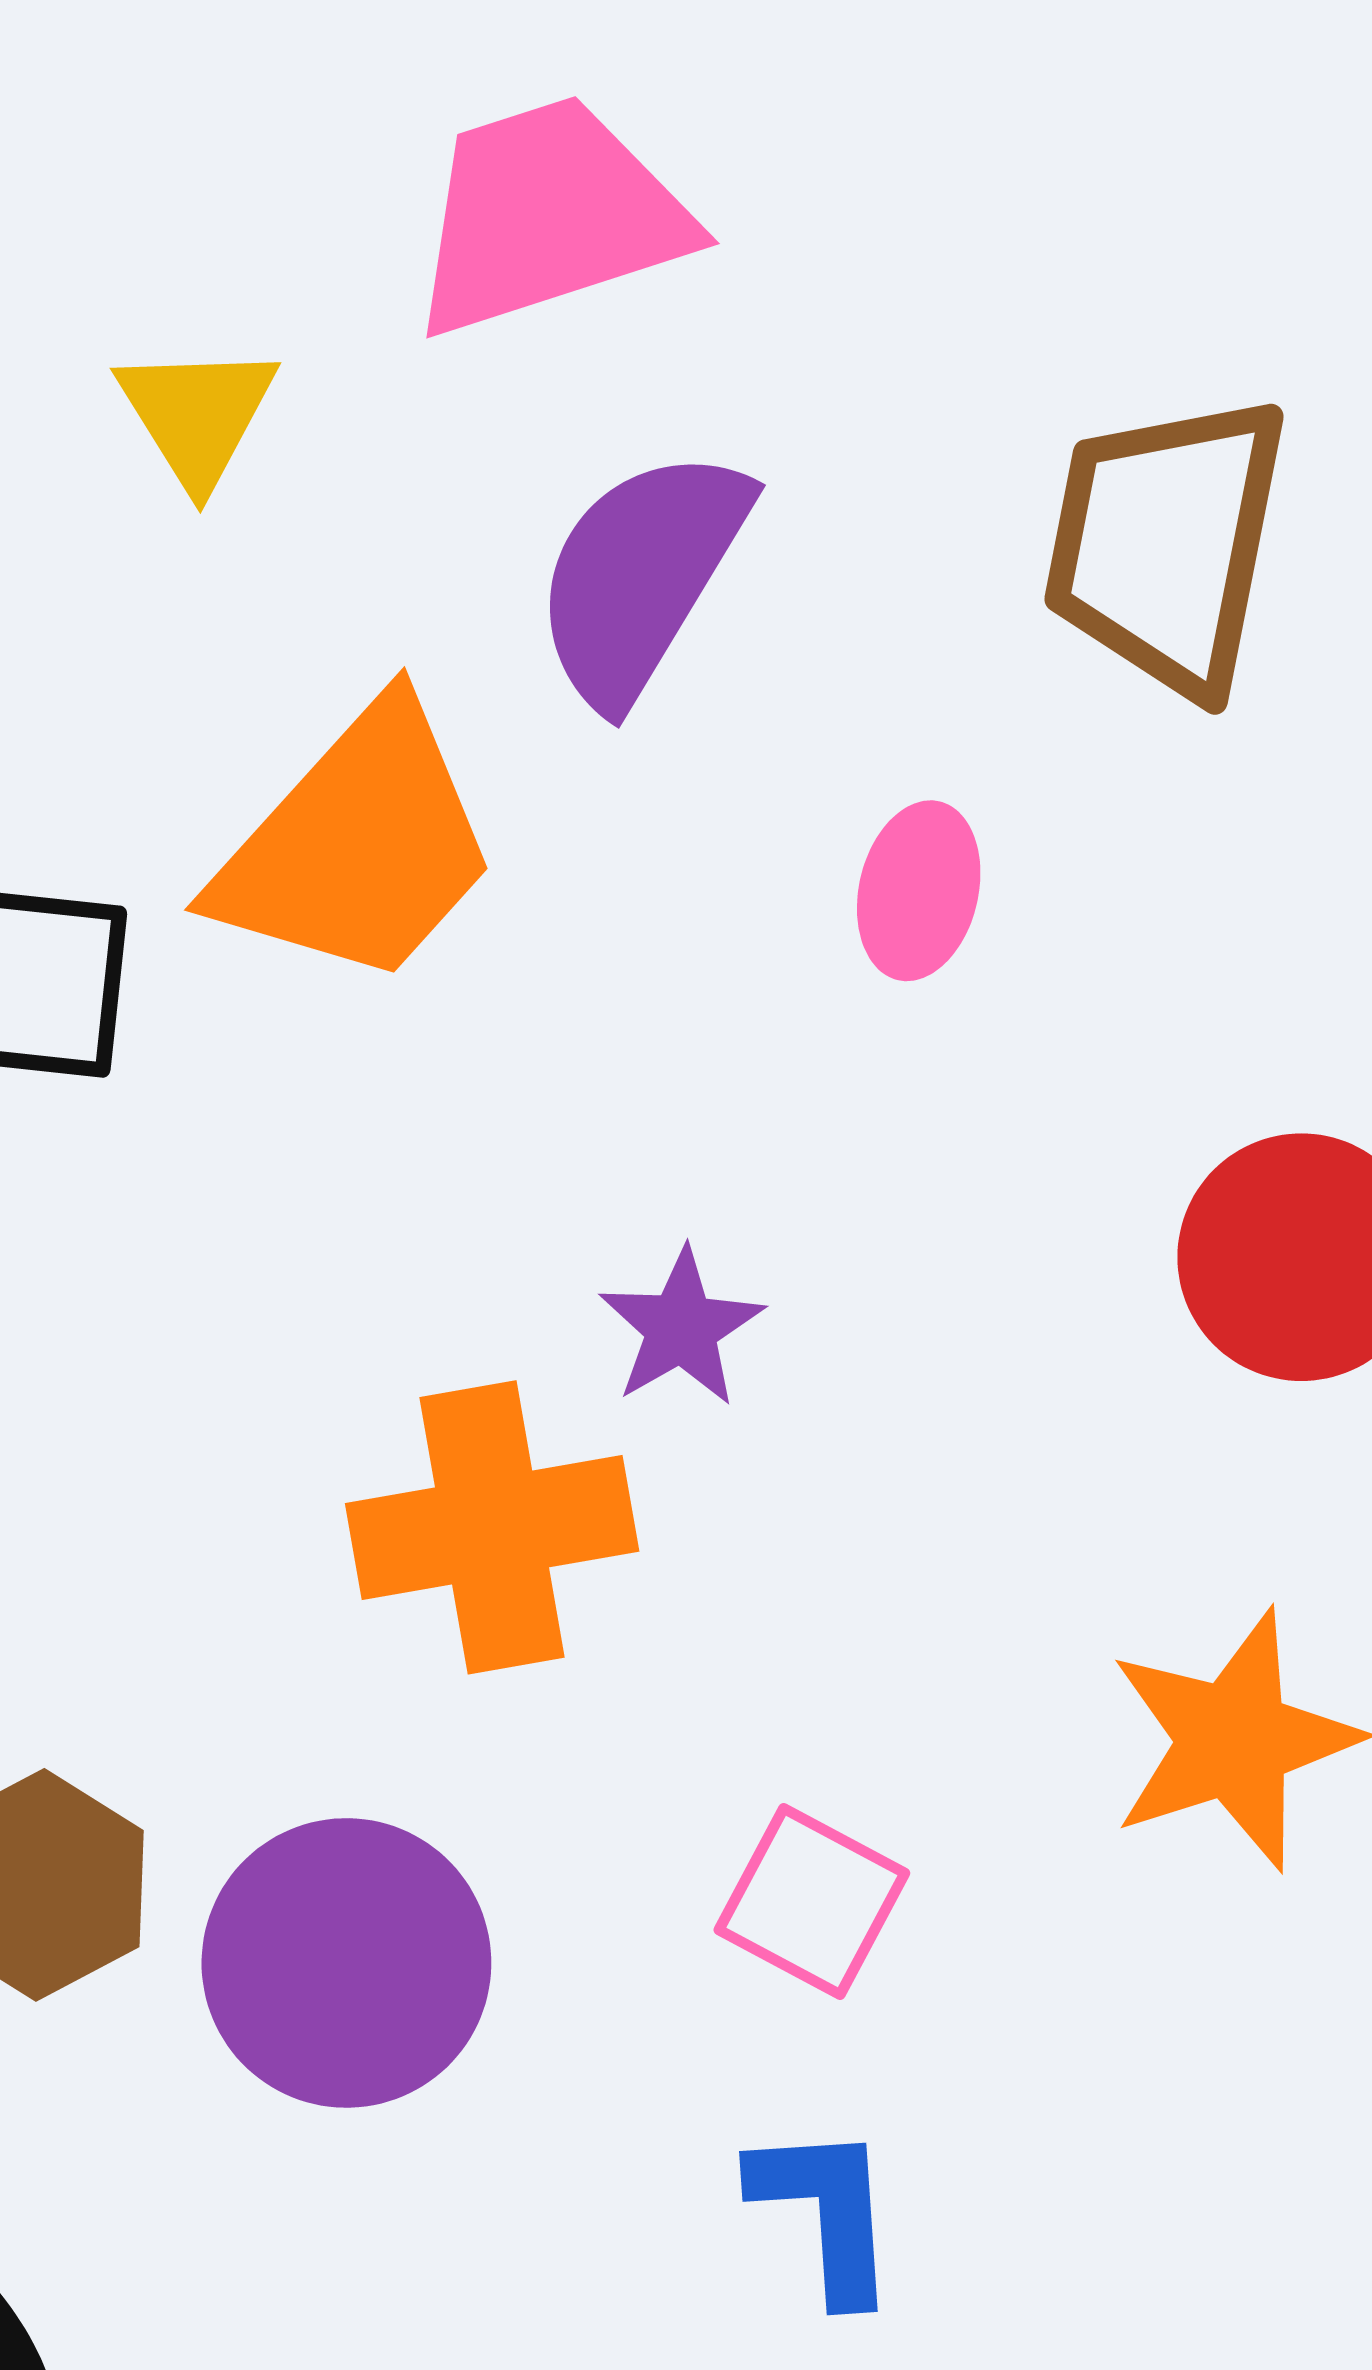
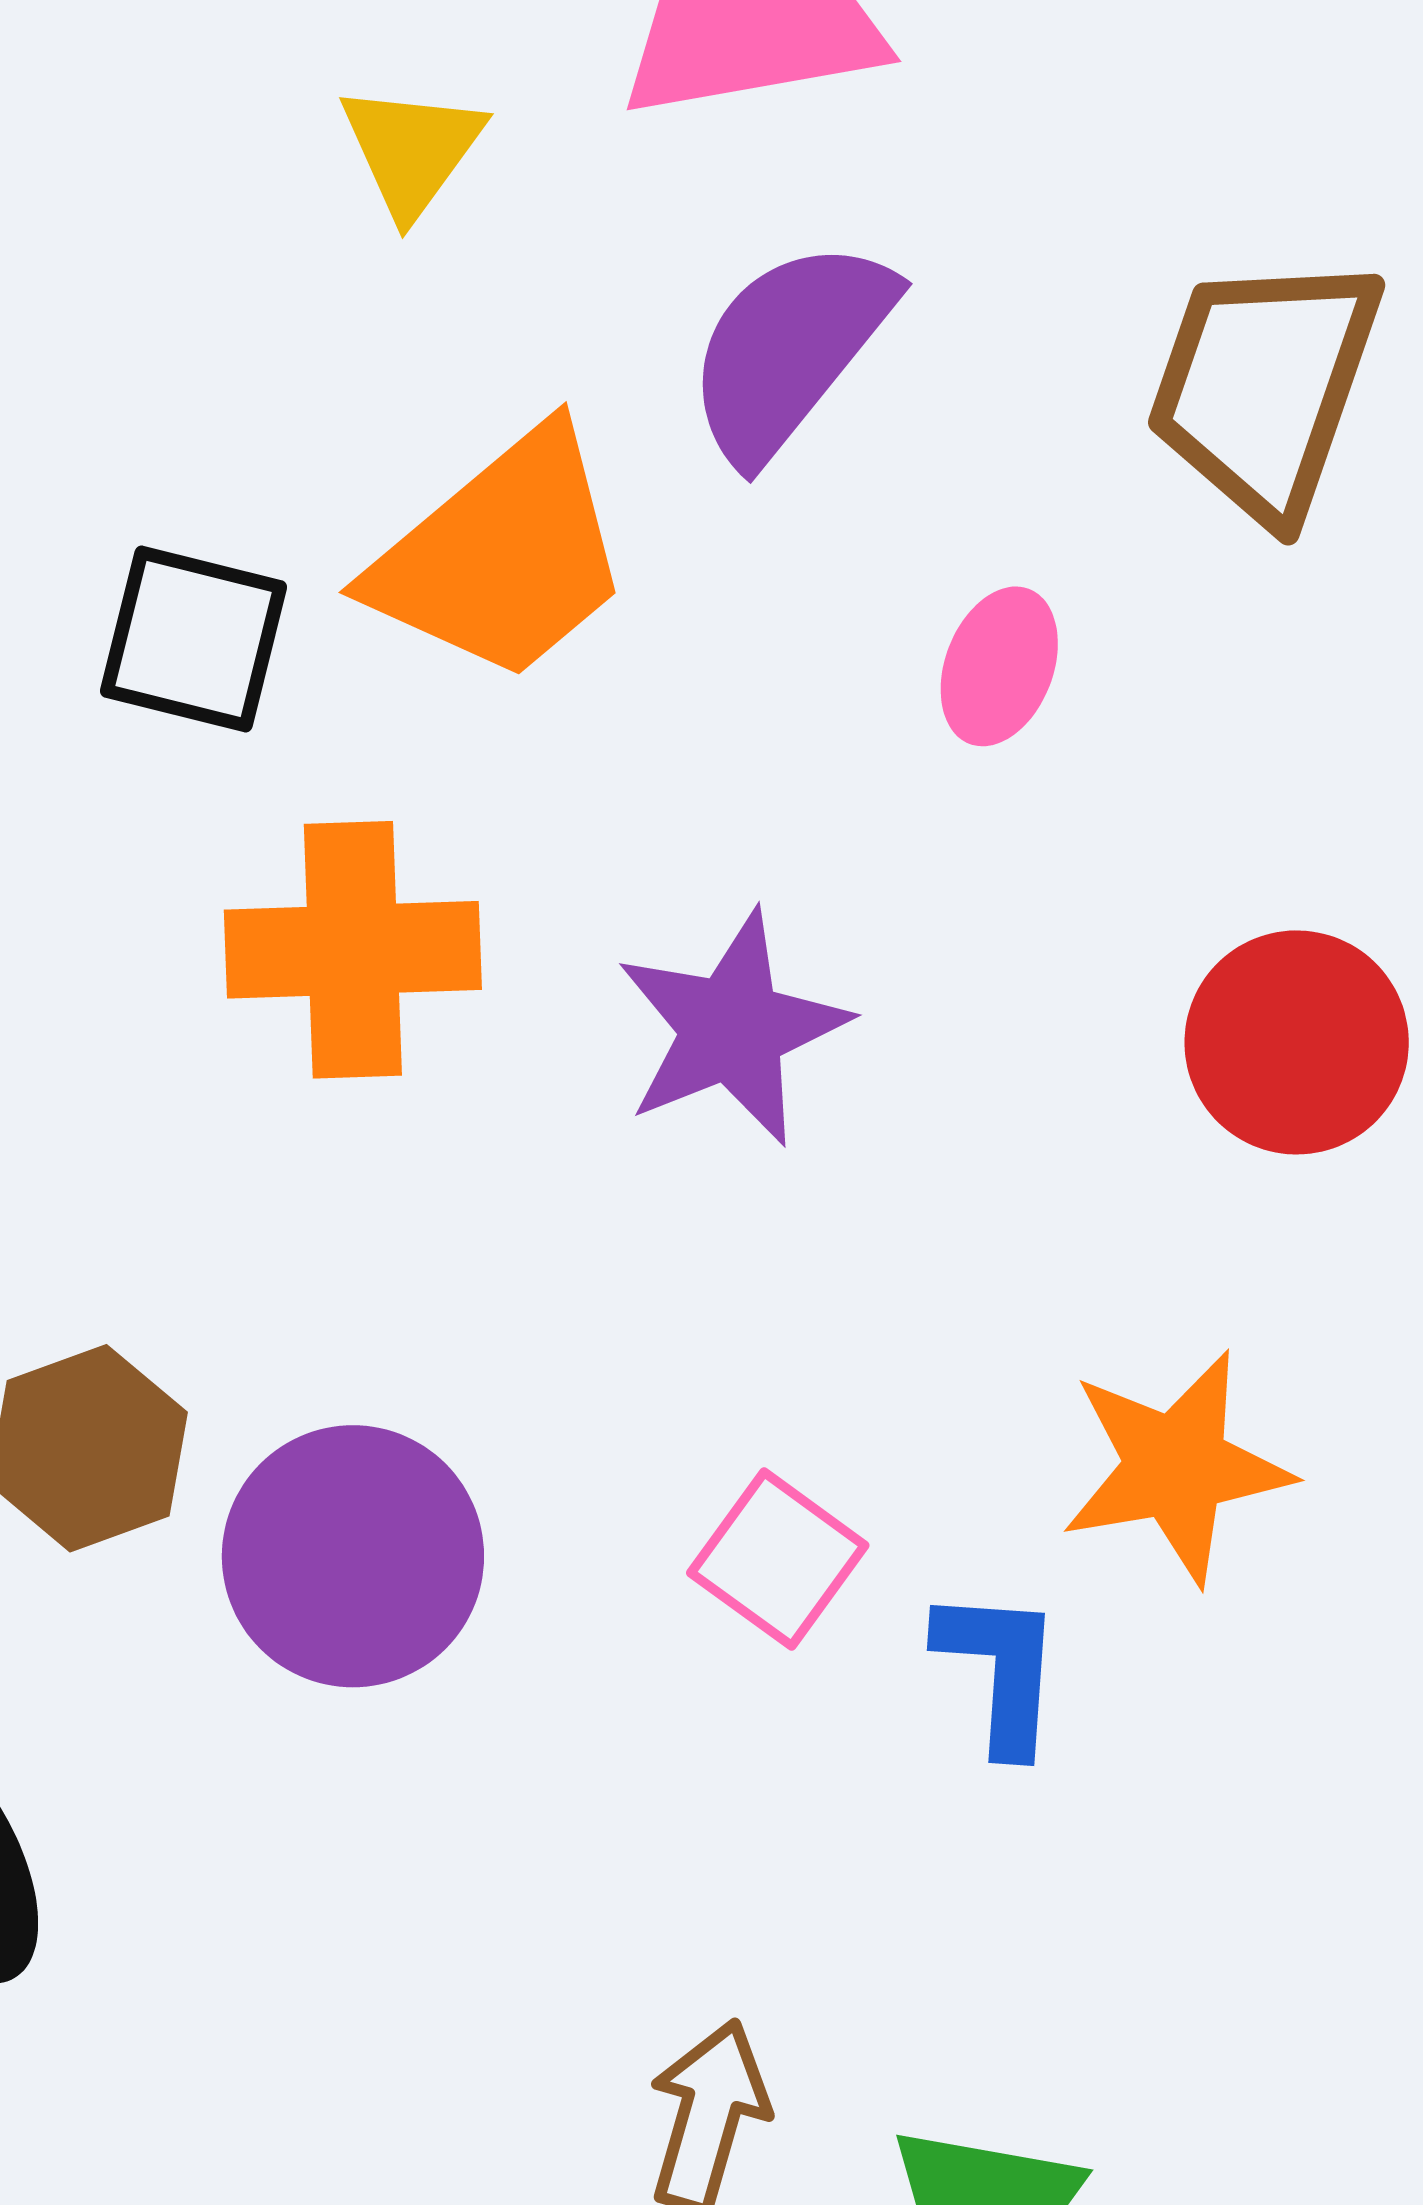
purple star: (681, 1328) -> (732, 1029), size x1.6
orange cross: (492, 1527) -> (353, 950), moved
blue L-shape: (826, 2212) -> (1000, 1670), moved

